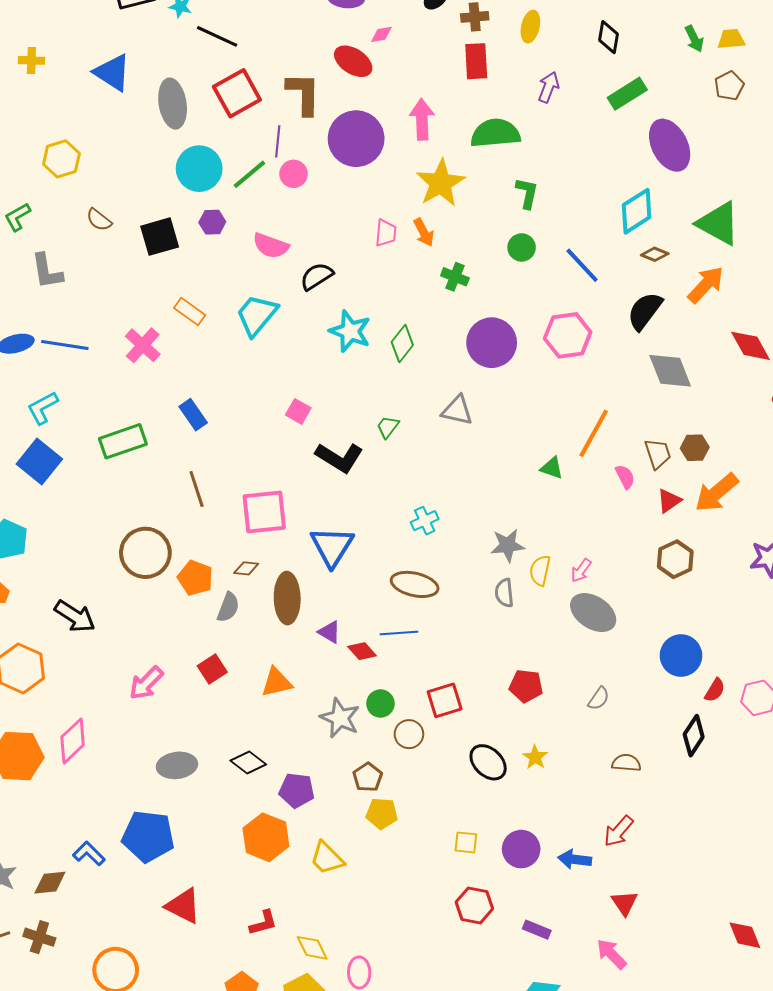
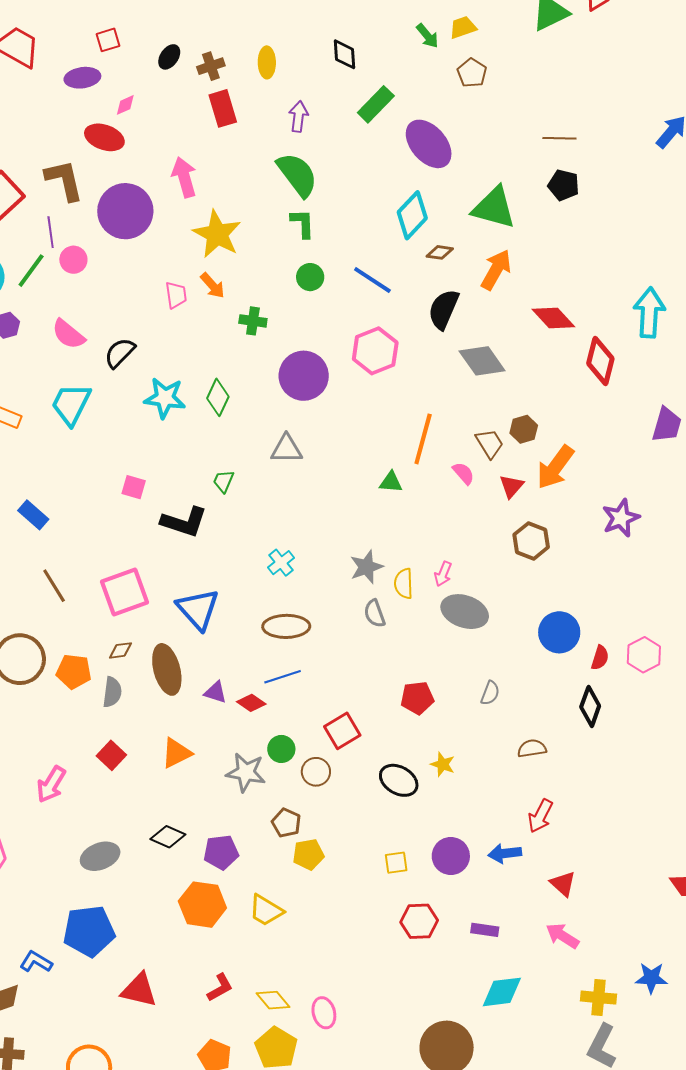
green semicircle: (495, 133) -> (297, 175), moved, turned 72
pink semicircle: (271, 246) -> (68, 334), turned 33

